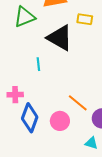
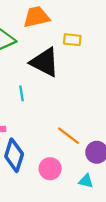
pink circle: (60, 121) -> (50, 169), moved

